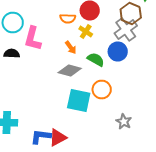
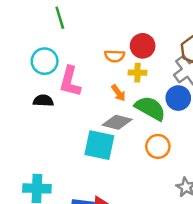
yellow cross: (86, 32) -> (138, 73), turned -32
green semicircle: (96, 60) -> (150, 108), size x1.4
cyan square: (79, 100) -> (99, 145), moved

